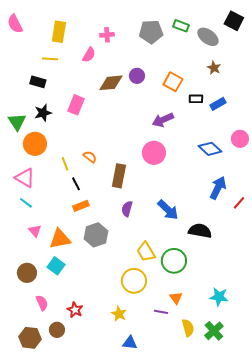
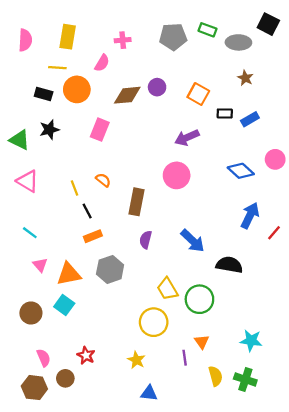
pink semicircle: (15, 24) -> (25, 40), moved, turned -150
gray ellipse: (208, 37) -> (238, 42), turned -35
pink rectangle: (76, 105) -> (100, 130), moved
green triangle: (17, 122) -> (19, 140), turned -30
orange circle: (35, 144) -> (77, 89), moved
pink triangle: (25, 178) -> (28, 181), moved
pink semicircle: (42, 303) -> (44, 358), moved
purple line: (161, 312) -> (185, 358), turned 72
green cross: (214, 331) -> (245, 379), turned -30

